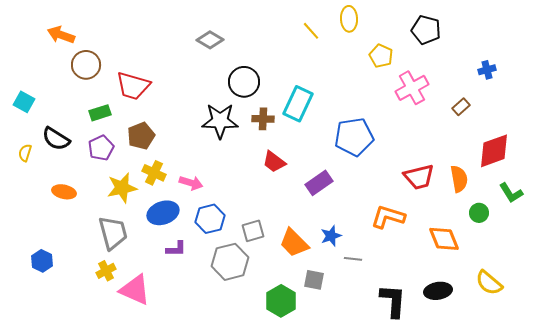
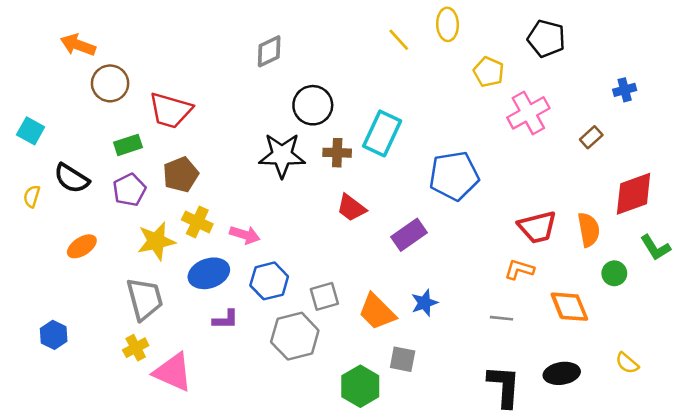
gray diamond: (210, 40) -> (269, 51), turned -56
orange ellipse: (64, 192) -> (82, 246), turned -45
orange L-shape: (388, 217) -> (519, 269), moved, size x0.7
gray line: (353, 259) -> (501, 318), moved
yellow semicircle: (489, 283) -> (627, 363), size x0.7

